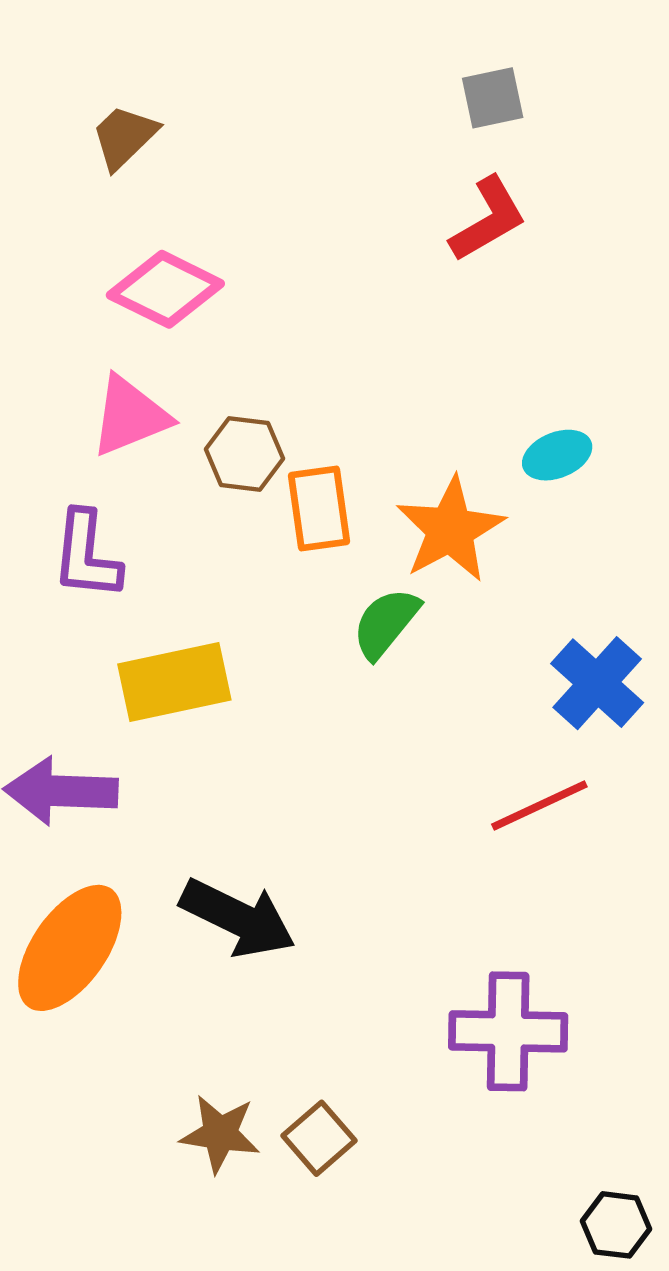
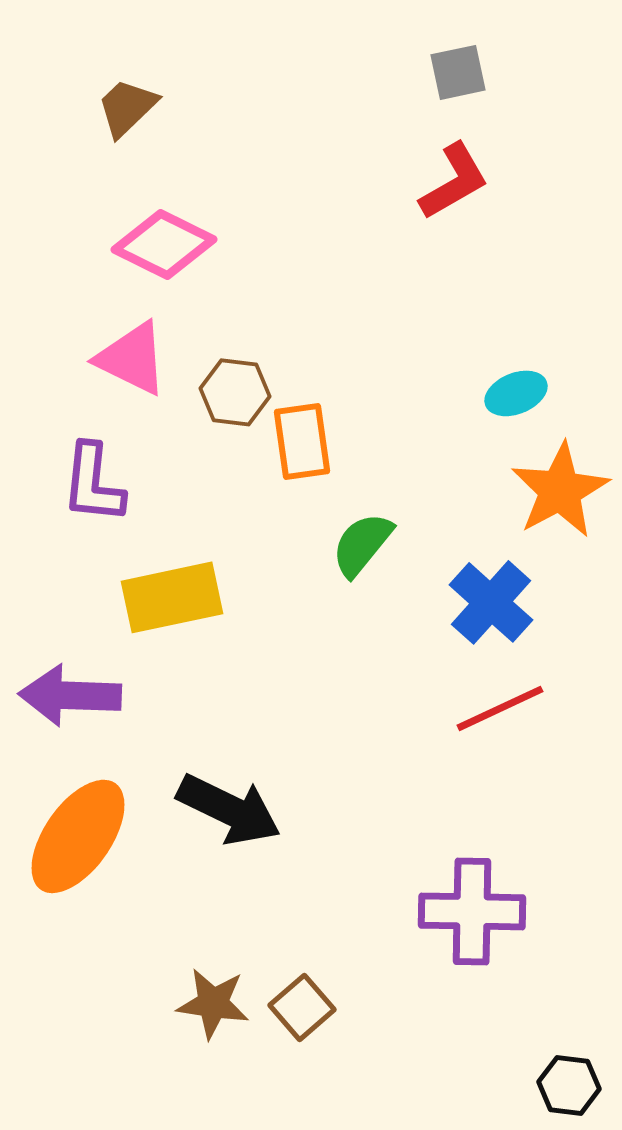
pink triangle: (130, 416) -> (132, 358), turned 48
orange star: (450, 530) -> (560, 490), moved
blue cross: (597, 683) -> (491, 602), moved

